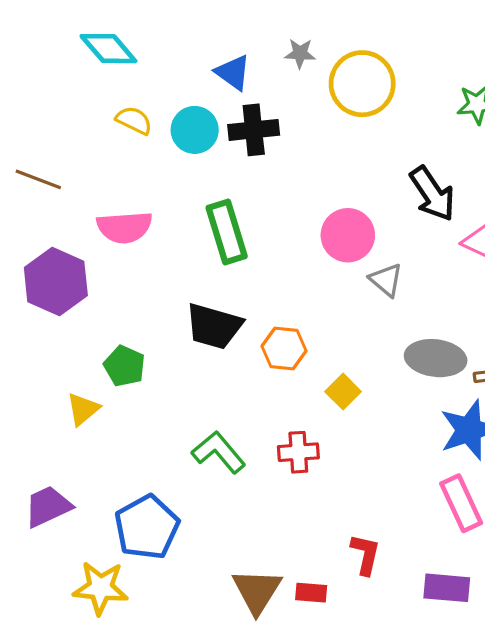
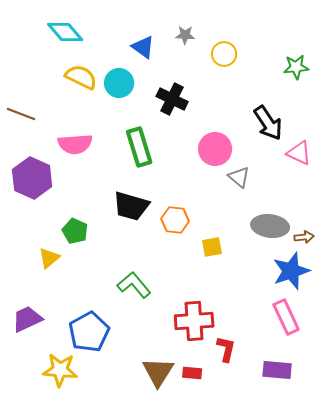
yellow circle: (362, 84) -> (224, 54), size x0.6
yellow semicircle: (134, 120) -> (81, 77), size x1.4
black cross: (254, 130) -> (172, 99), moved, turned 32
yellow square: (343, 392) -> (212, 247), turned 35
red cross: (298, 452) -> (194, 321), moved, size x1.5

